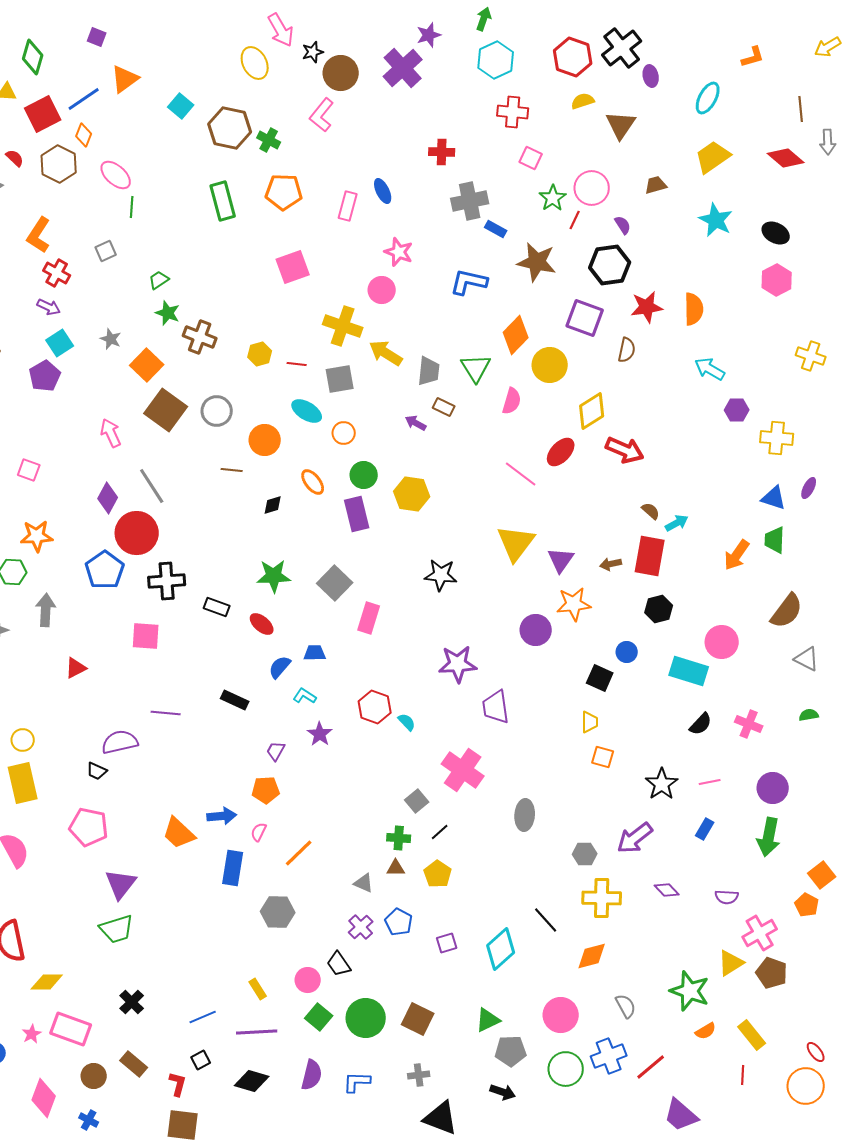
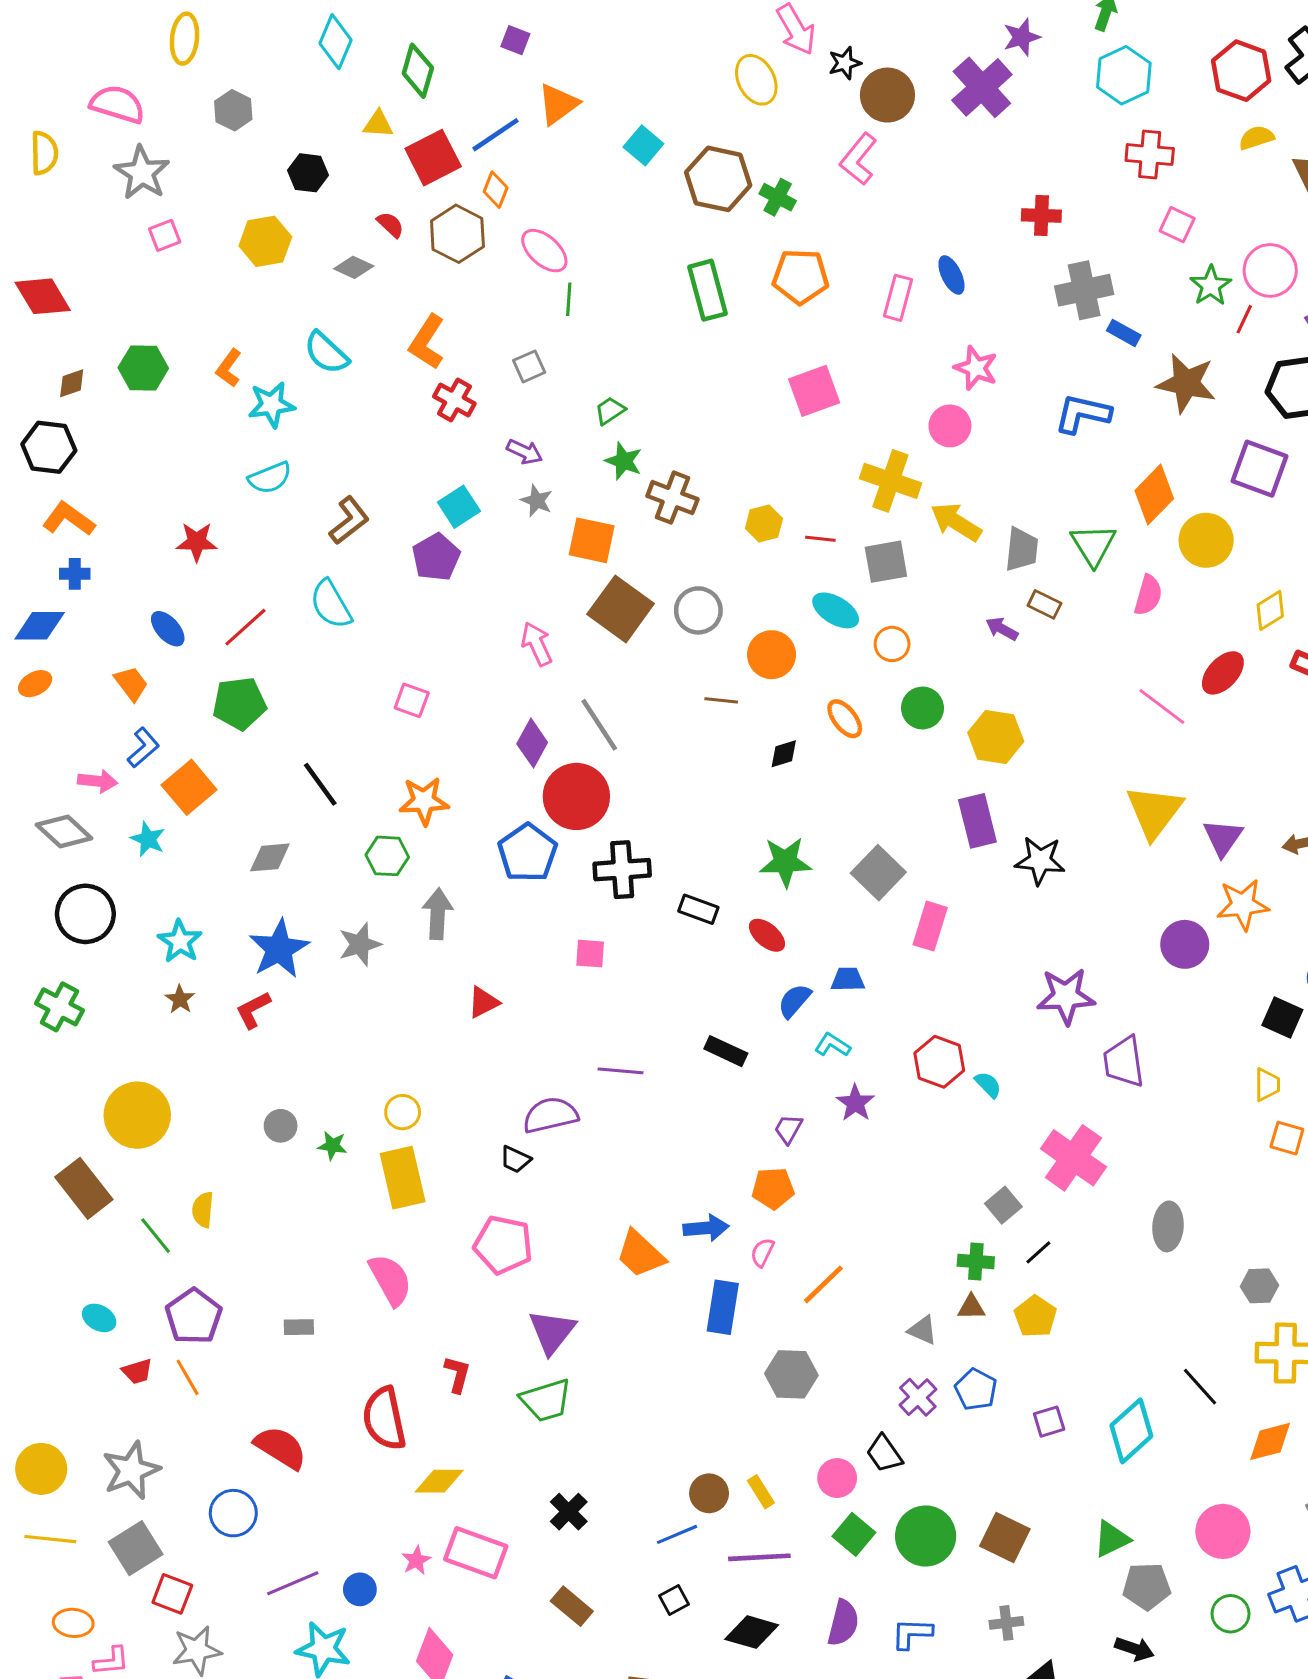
purple arrow: (49, 307) -> (525, 452), moved
orange square: (147, 365) -> (592, 540), turned -32
yellow diamond: (592, 411) -> (1270, 610), size x0.7
purple rectangle: (357, 514) -> (977, 821), moved
pink square: (146, 636) -> (590, 954), size x0.7
green circle: (566, 1069) -> (1231, 1614), size x0.7
brown circle: (94, 1076) -> (709, 1493), moved
red L-shape: (178, 1084) -> (457, 1374), moved

